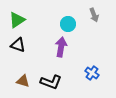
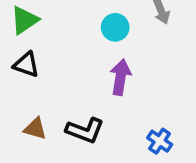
purple arrow: (61, 47) -> (120, 77), moved
blue cross: (92, 73) -> (160, 141), moved

